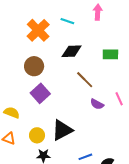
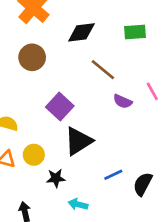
purple square: (40, 93) -> (60, 107), moved
yellow circle: (37, 135) -> (34, 155), moved

